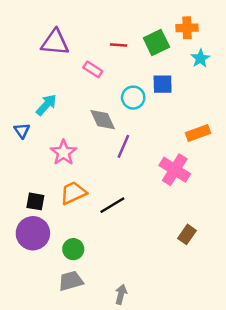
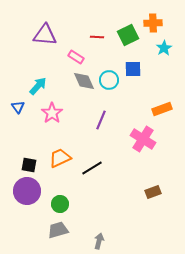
gray diamond: (103, 120) -> (84, 81), moved
pink star: (63, 153) -> (52, 113), moved
brown rectangle: (187, 234) -> (153, 192), turned 35

